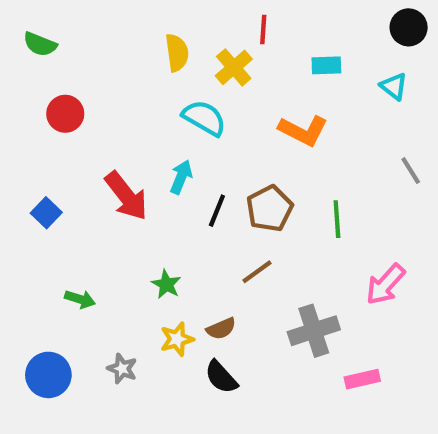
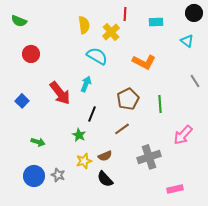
cyan rectangle: (326, 65) -> (156, 22), moved
black line: (217, 211) -> (92, 114), moved
blue circle: (48, 375) -> (34, 176), moved
pink rectangle: (362, 379) -> (175, 189), moved

